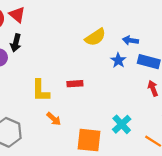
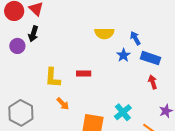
yellow semicircle: (95, 37) -> (104, 33), turned 30
blue arrow: (130, 40) -> (135, 38), turned 48

